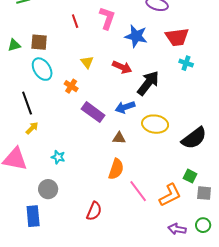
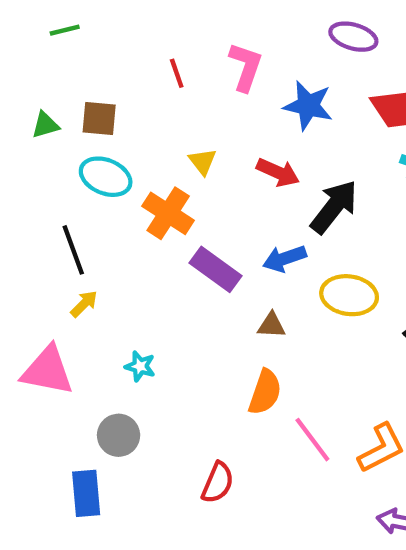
cyan ellipse: (42, 69) -> (106, 177), turned -35
orange cross: (71, 86) -> (168, 213), size x1.6

